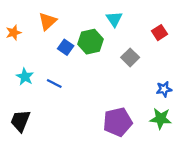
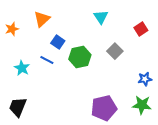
green hexagon: (90, 42) -> (80, 57), moved
blue line: (54, 84) -> (47, 60), moved

